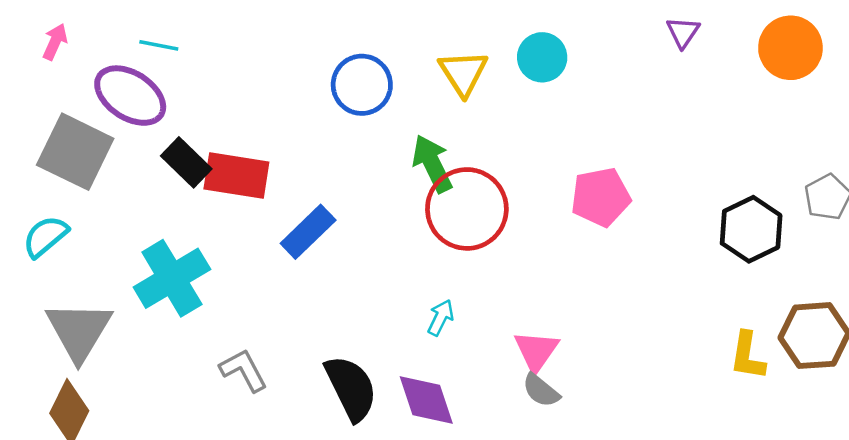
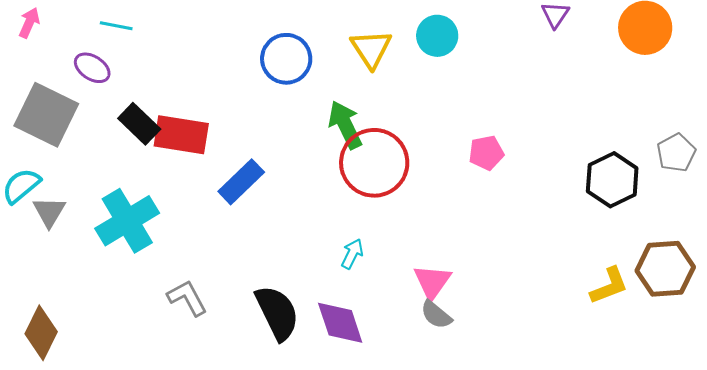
purple ellipse: (130, 96) -> (92, 68), size x0.6
pink pentagon: (601, 197) -> (486, 153), size x0.7
gray triangle: (79, 331) -> (49, 212), moved, size x0.6
yellow L-shape: (748, 356) -> (609, 286), turned -120

